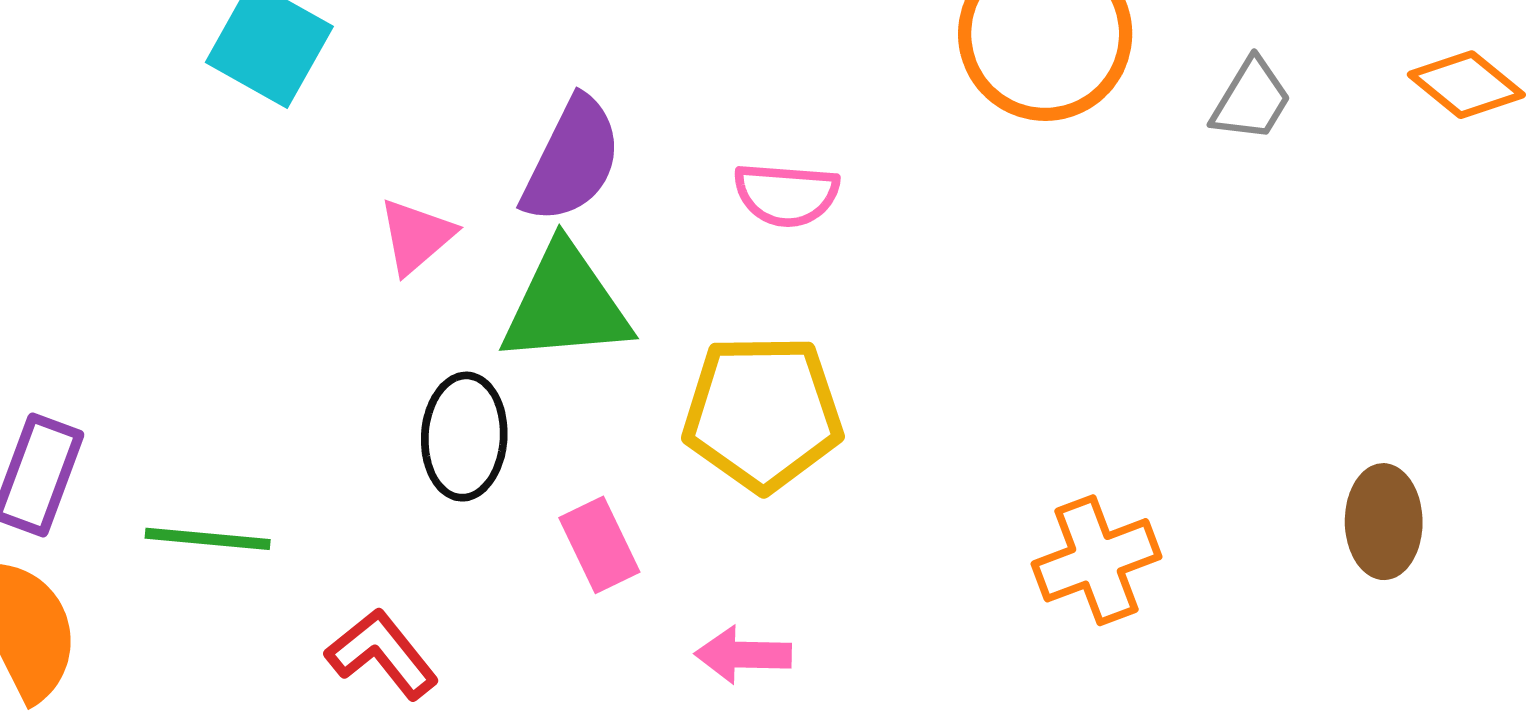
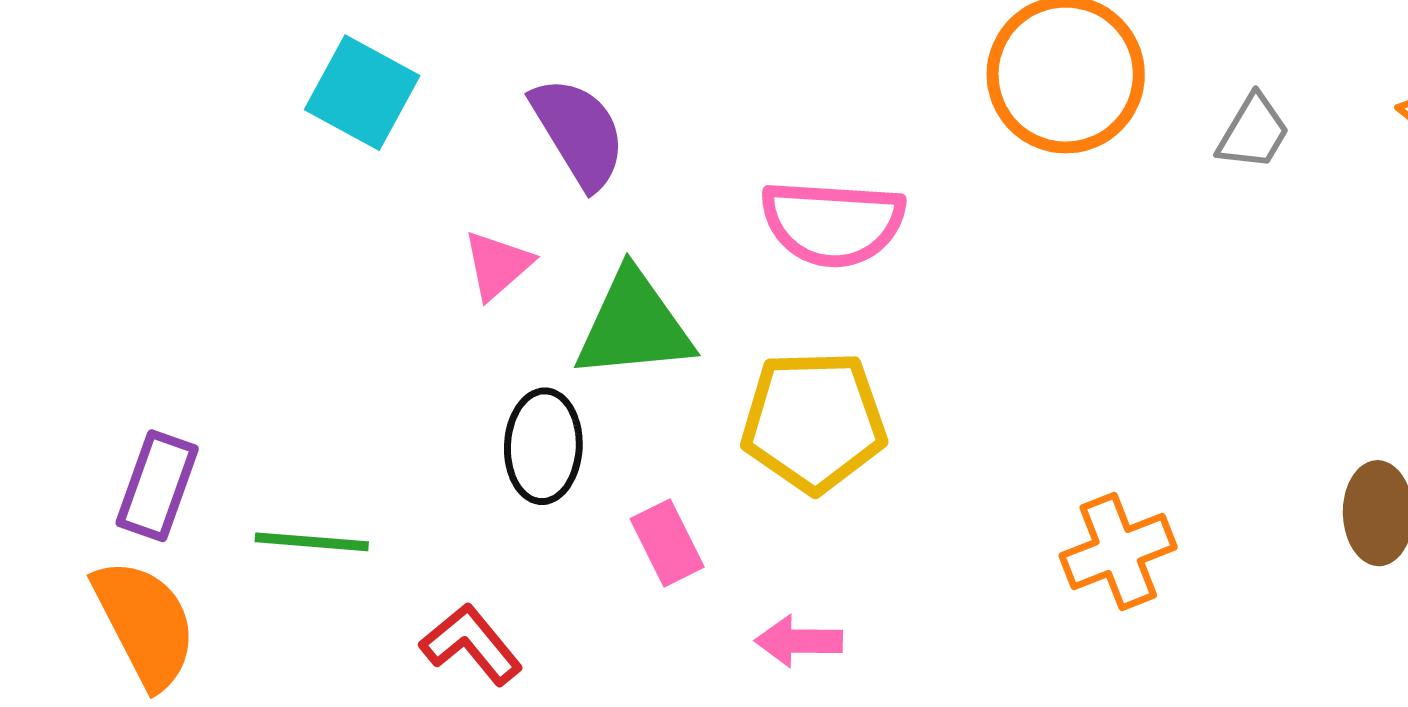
purple semicircle: (572, 160) -> (579, 133), moved, turned -57
pink semicircle: (786, 195) -> (833, 223), size x1.5

